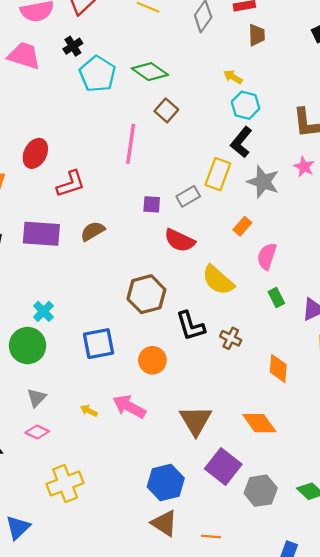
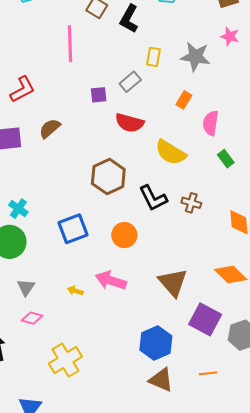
black L-shape: (241, 142) -> (129, 19), moved
yellow rectangle: (218, 174) -> (153, 57), size x0.7
orange line: (211, 537) -> (208, 373), moved

